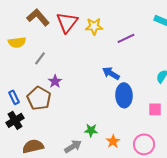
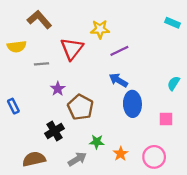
red triangle: (67, 22) -> (72, 49), moved
purple line: (126, 38) -> (119, 51), moved
gray line: (40, 58) -> (42, 64), turned 48
brown pentagon: (39, 98) -> (80, 107), moved
black cross: (15, 120) -> (55, 131), moved

